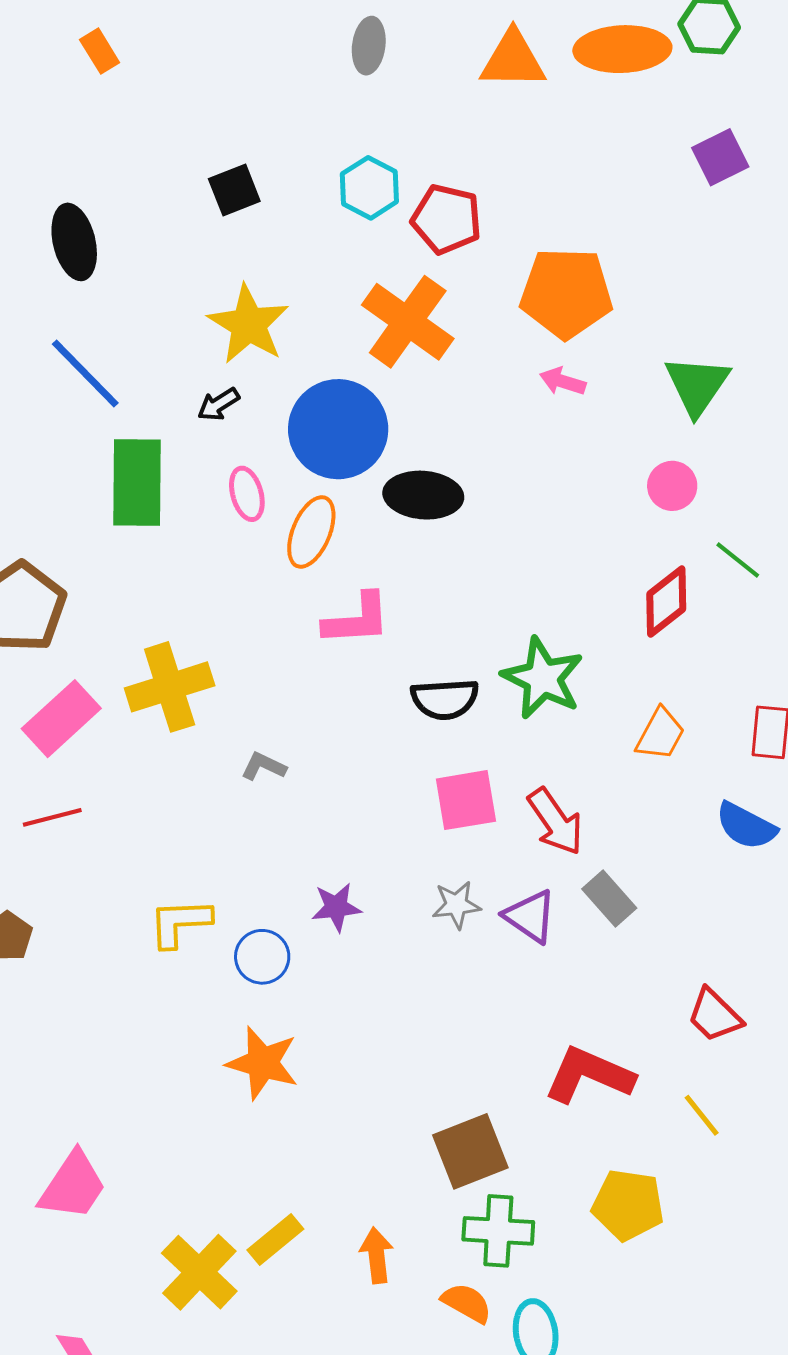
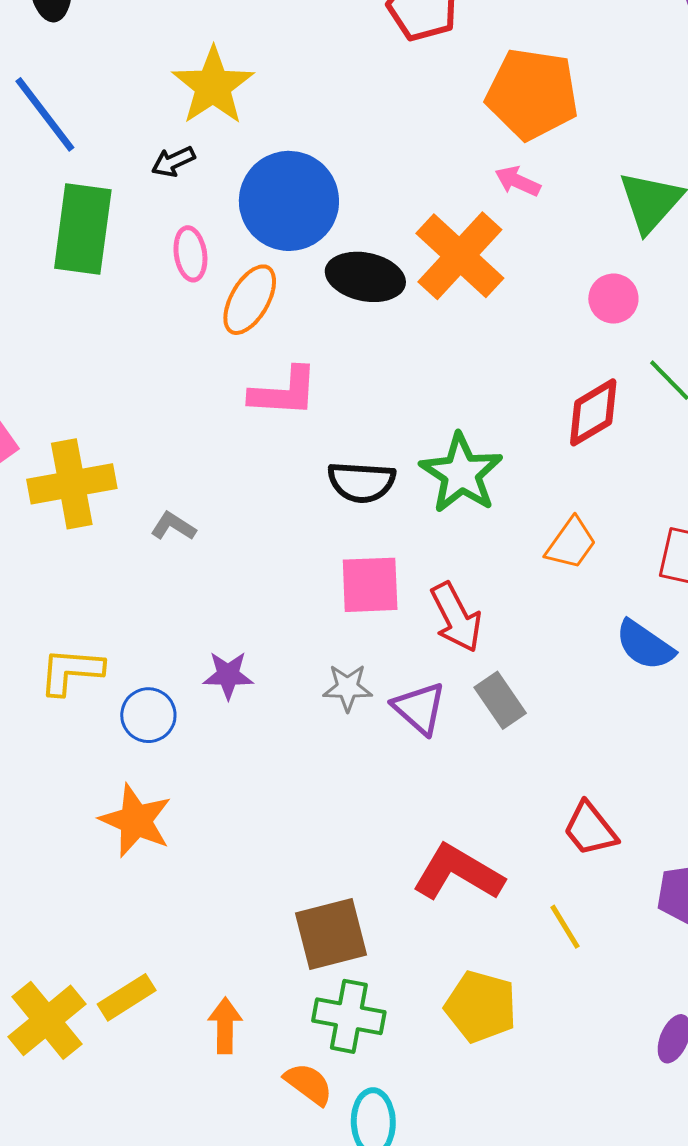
orange cross: (408, 322) -> (460, 256), moved
yellow cross: (170, 687) -> (72, 484), moved

